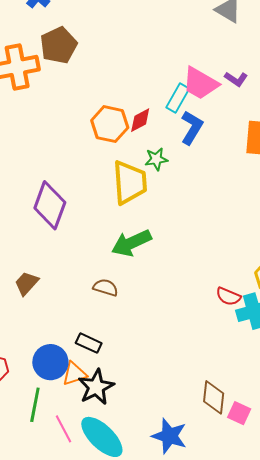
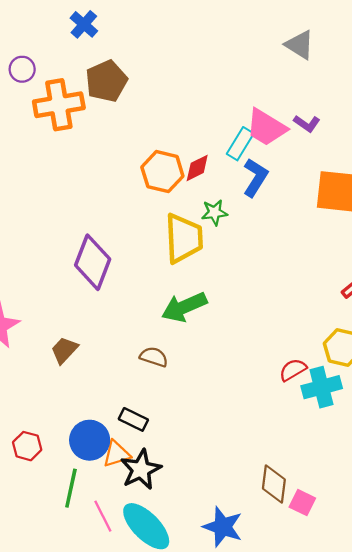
red semicircle: (228, 296) -> (293, 370), turned 125

